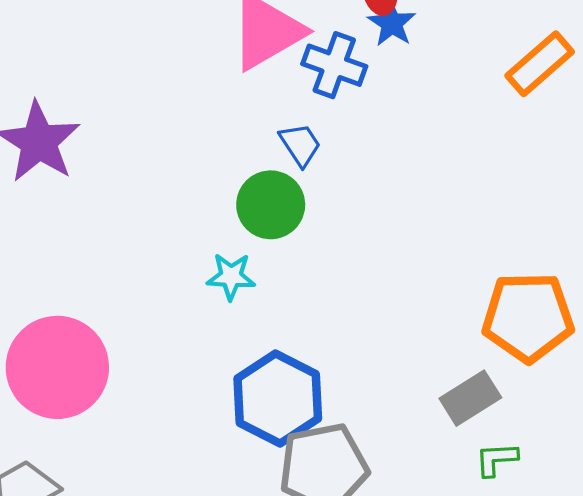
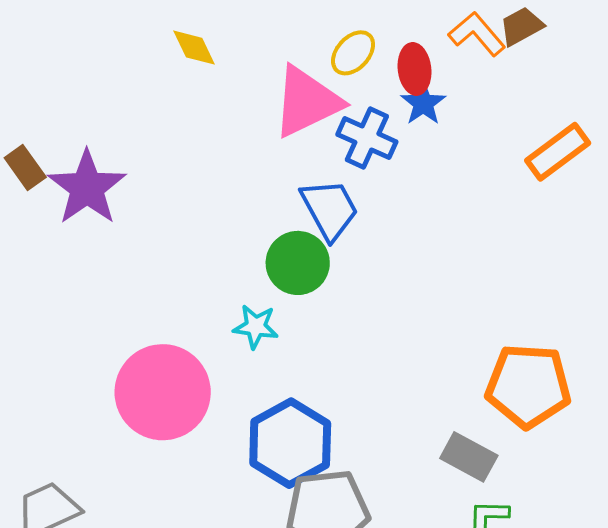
blue trapezoid: (300, 145) -> (330, 209), size x1.5
pink circle: (57, 367) -> (163, 392), moved
gray rectangle: (470, 398) -> (469, 457), turned 56

